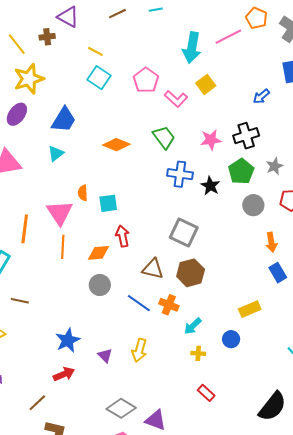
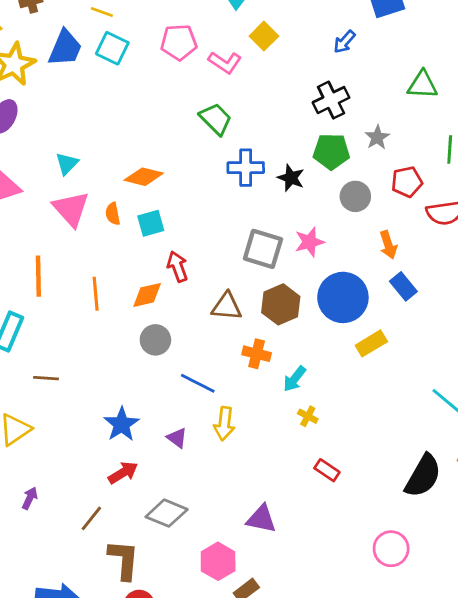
pink pentagon: (146, 80) -> (179, 42), turned -30
blue trapezoid: (64, 120) -> (65, 48), moved
pink star: (211, 140) -> (309, 242), moved
orange diamond: (116, 145) -> (144, 177), moved
green pentagon: (241, 171) -> (331, 151), turned -30
pink triangle: (60, 213) -> (71, 209), moved
blue line: (139, 303) -> (198, 383), moved
blue circle: (231, 339) -> (343, 297), moved, size x2.0
yellow cross: (198, 353) -> (308, 416), turned 32
gray diamond: (121, 408) -> (167, 513), moved

